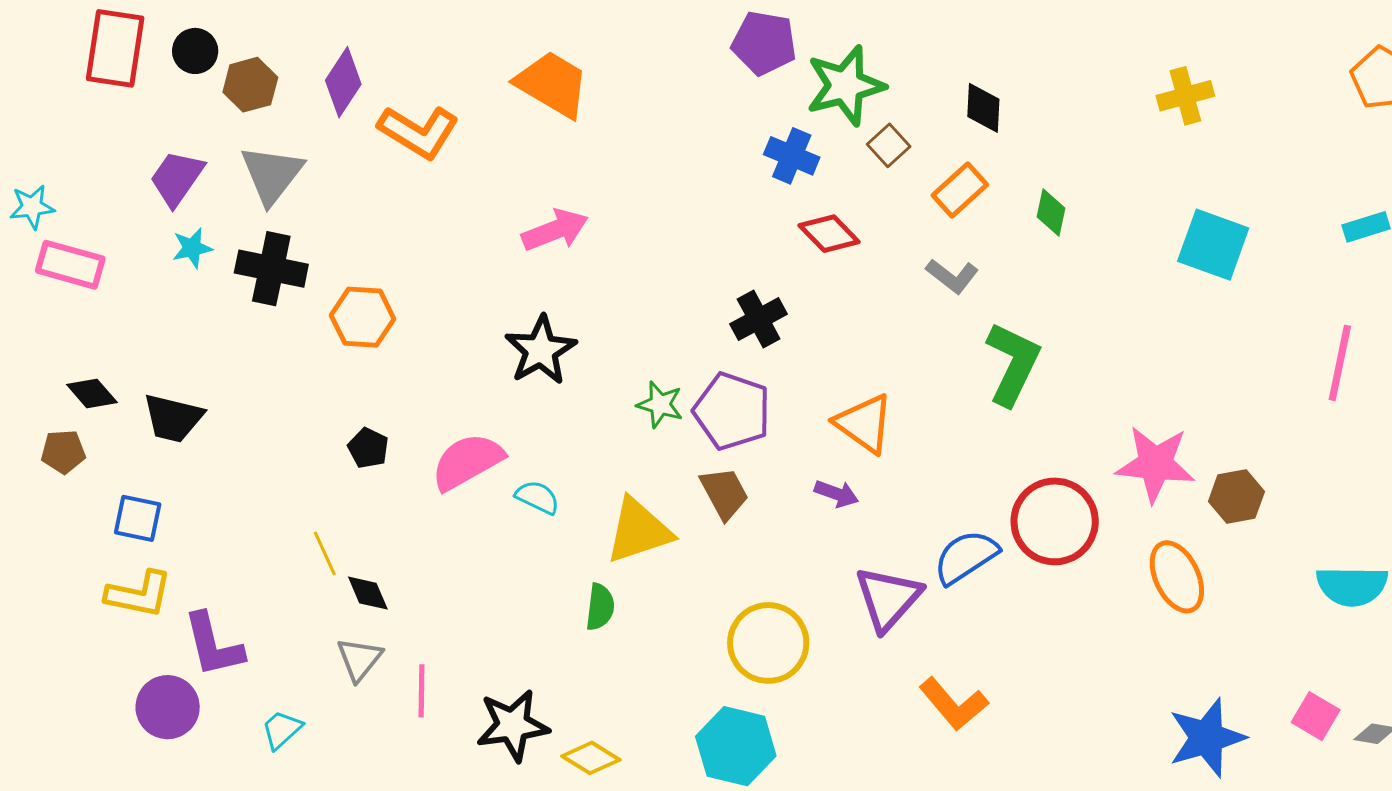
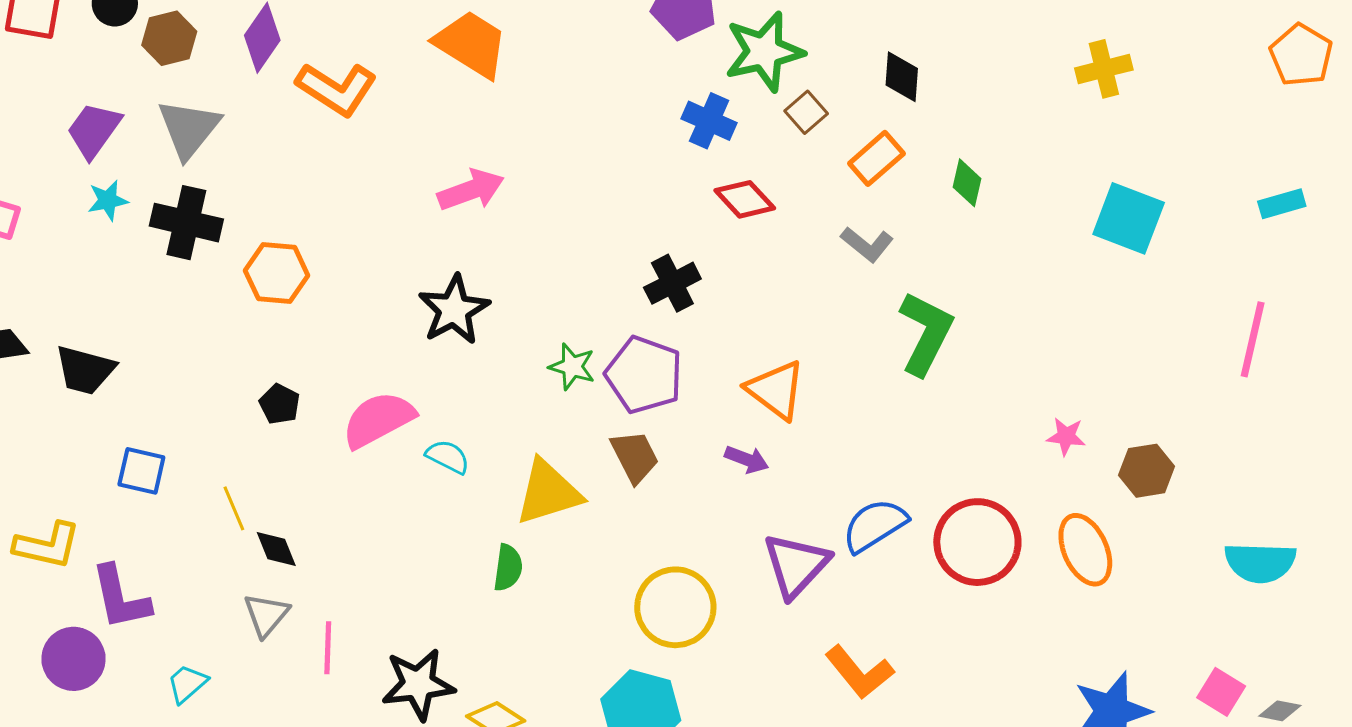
pink star: (1155, 464) -> (1066, 436), size x0.5
blue square: (138, 518) -> (141, 471), moved
red circle: (1055, 521) -> (977, 542), moved

